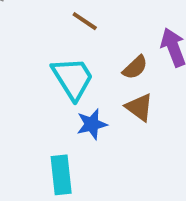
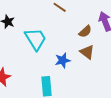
cyan trapezoid: (73, 78) -> (36, 39), moved

